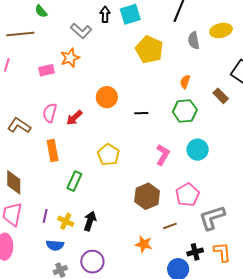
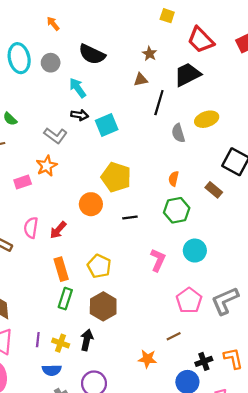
black arrow: (105, 14) -> (80, 115), turned 105
cyan square: (130, 14) -> (107, 125), moved
yellow pentagon: (149, 50) -> (116, 177), moved
orange rectangle: (53, 150) -> (61, 269), moved
brown hexagon: (147, 196) -> (103, 306), moved
gray L-shape: (212, 218) -> (225, 301), moved

